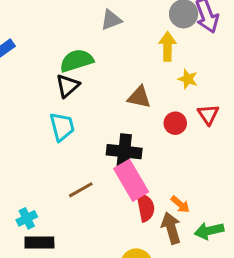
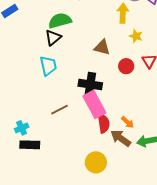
brown arrow: (171, 228) -> (121, 138), turned -40

